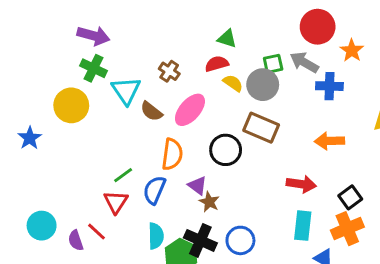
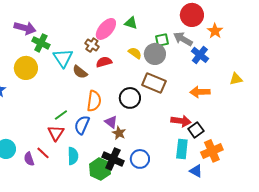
purple arrow: (94, 36) -> (25, 28), moved
red semicircle: (217, 64) -> (104, 62), moved
blue cross: (329, 86) -> (200, 55), turned 36
pink ellipse: (190, 110) -> (106, 29), moved
black square: (350, 197) -> (196, 130), moved
cyan semicircle: (156, 236) -> (73, 156), moved

